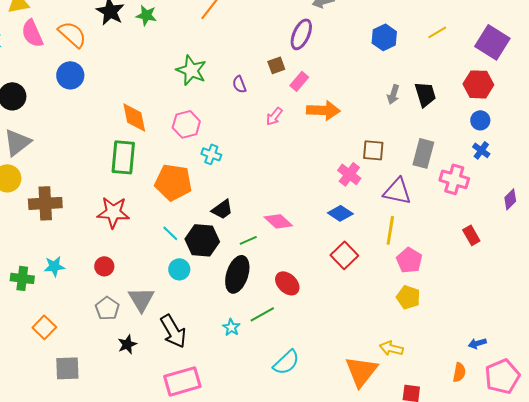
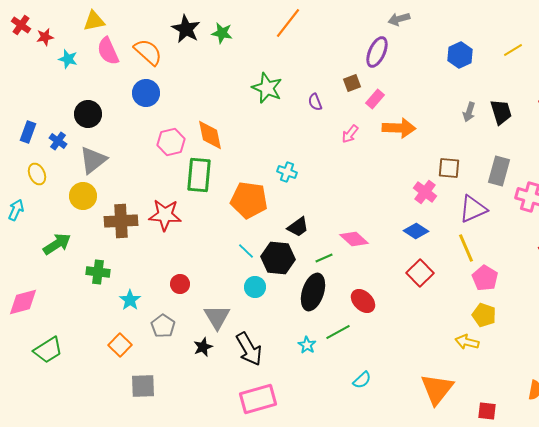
pink hexagon: (186, 124) -> (171, 142), moved
purple triangle: (397, 191) -> (473, 209), turned -36
red star: (113, 212) -> (165, 215), moved
yellow line: (390, 230) -> (466, 248), turned -32
cyan star: (54, 266) -> (130, 300), moved, turned -30
green cross: (22, 278) -> (98, 272), moved
gray pentagon: (107, 308) -> (163, 326), moved
black star: (127, 344) -> (203, 347), moved
yellow arrow: (391, 348) -> (467, 342), moved
cyan semicircle: (286, 362) -> (362, 380), size x0.7

